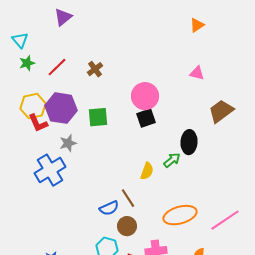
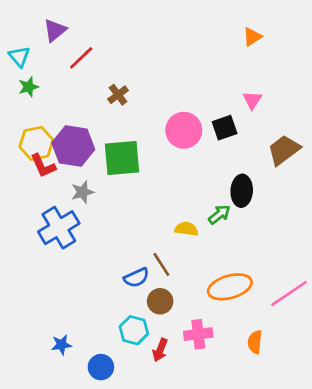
purple triangle: (63, 17) -> (55, 30), moved
red line: (57, 67) -> (81, 58), moved
pink triangle: (197, 73) -> (252, 100), turned 49
green square: (98, 117) -> (122, 158), size x1.4
black square: (146, 118) -> (225, 128), moved
yellow semicircle: (147, 171) -> (186, 229), turned -102

